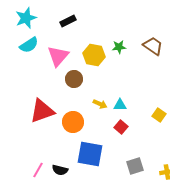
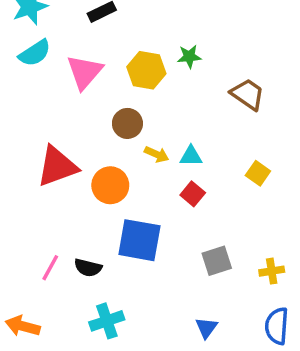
brown trapezoid: (153, 46) -> (248, 94), moved
brown circle: (74, 79) -> (127, 123), moved

